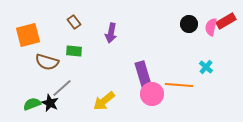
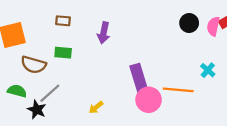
brown rectangle: (74, 22) -> (63, 21), turned -48
yellow arrow: (104, 101) -> (96, 107), size x0.6
green semicircle: (32, 104) -> (17, 91), moved, turned 36

